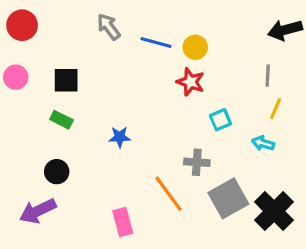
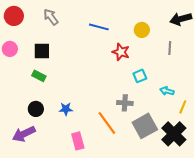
gray arrow: (109, 27) -> (51, 17), moved
yellow circle: (195, 47) -> (142, 30), moved
yellow line: (276, 109) -> (183, 107), moved
blue star: (120, 137) -> (66, 109), moved

